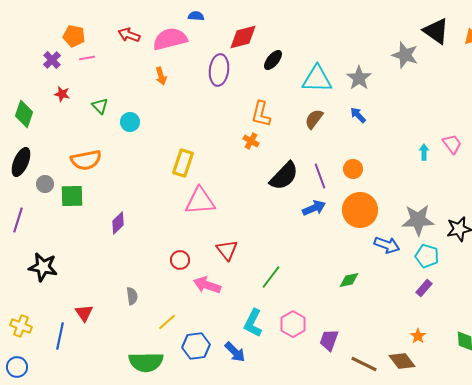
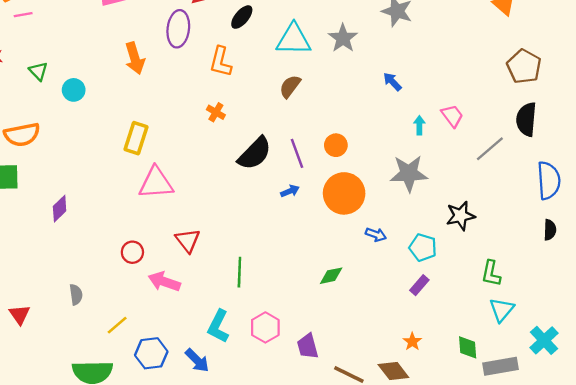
orange arrow: (161, 76) -> (135, 58), moved, size x1.5
orange L-shape: (261, 114) -> (221, 62), moved
blue arrow: (358, 115) -> (392, 82), moved
blue arrow: (314, 208) -> (290, 191), size x0.7
gray star: (418, 220) -> (409, 173), moved
blue arrow: (387, 245) -> (376, 235), size x0.7
green line: (271, 277) -> (239, 272), turned -35
purple trapezoid: (329, 340) -> (308, 346), turned -35

